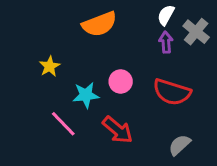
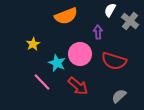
purple arrow: (166, 42) -> (98, 32), moved
pink circle: (121, 81) -> (80, 54), size x1.5
cyan star: (86, 95) -> (57, 63), turned 30

